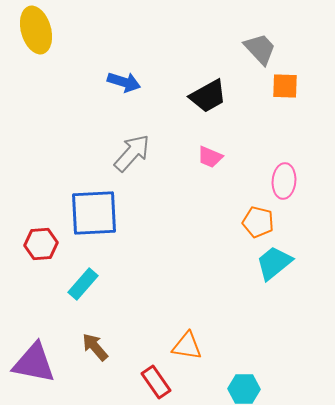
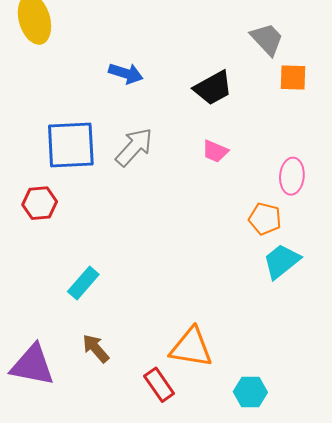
blue square: (94, 213) -> (71, 145), moved
red hexagon: (41, 244) -> (40, 203), moved
orange triangle: (187, 346) -> (191, 347), size x1.4

